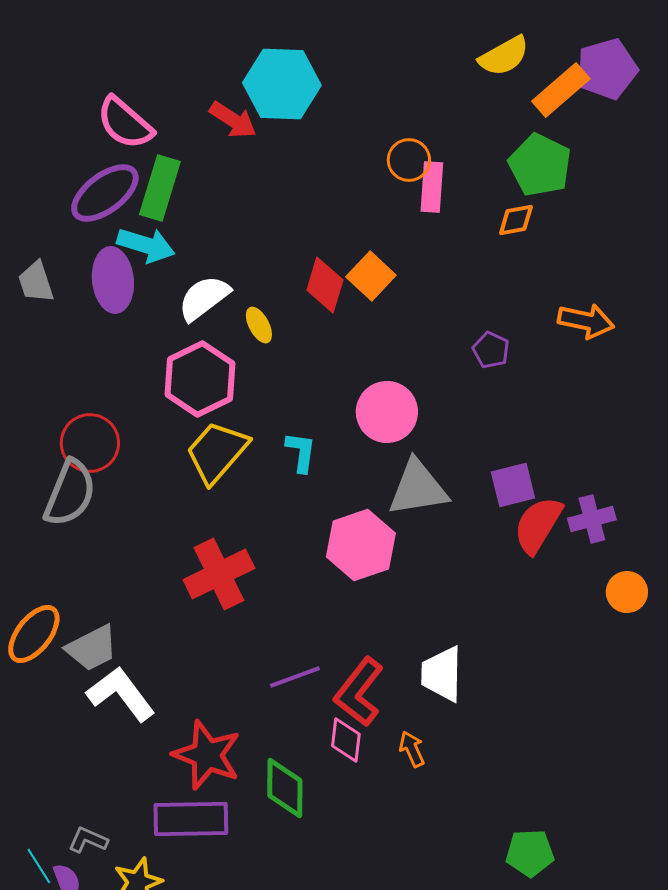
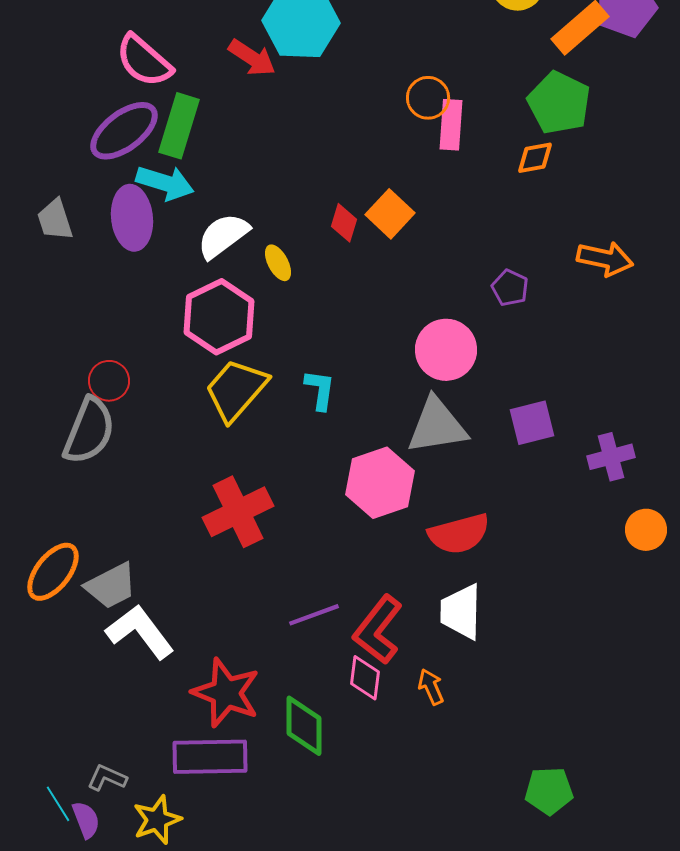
red diamond: (325, 285) -> (344, 223), size x0.7
pink circle: (387, 412) -> (446, 350), moved
red circle: (90, 443) -> (109, 381), size x0.7
red semicircle: (538, 525) -> (459, 534), moved, turned -136

